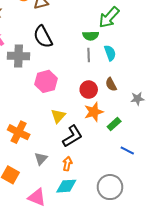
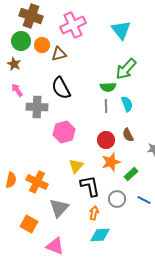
black L-shape: (72, 136) -> (90, 186), turned -70
gray triangle: (41, 159) -> (59, 208), size x1.5
orange arrow: (67, 164) -> (94, 213), moved
cyan diamond: (66, 186) -> (100, 235), moved
gray circle: (110, 187) -> (117, 199), moved, size x0.7

